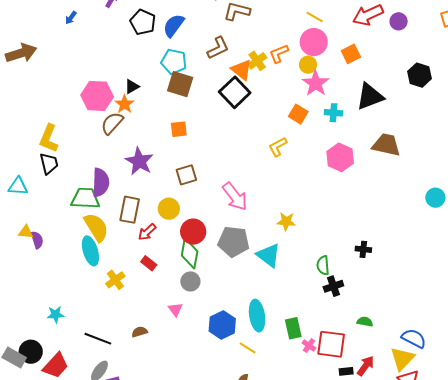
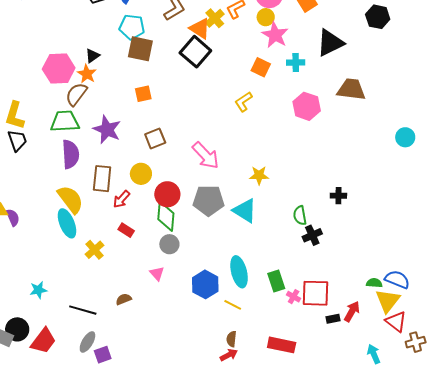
green trapezoid: (85, 198) -> (65, 121), moved
green semicircle: (365, 322) -> (374, 283), moved

